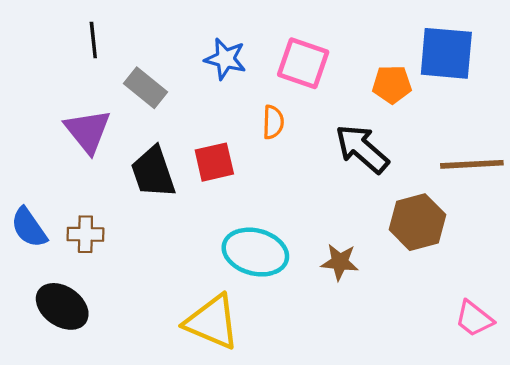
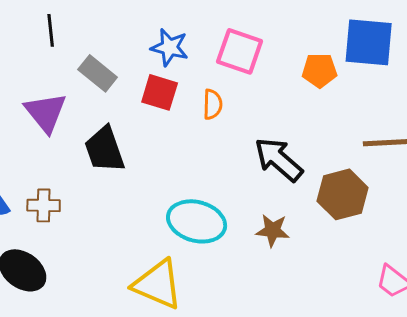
black arrow: (362, 149) -> (279, 159), moved
red square: (214, 162) -> (160, 92), moved, turned 30

